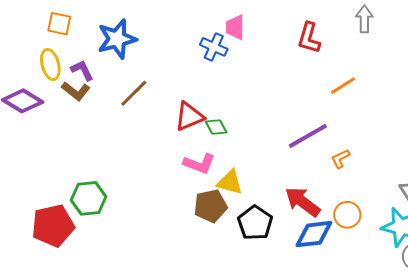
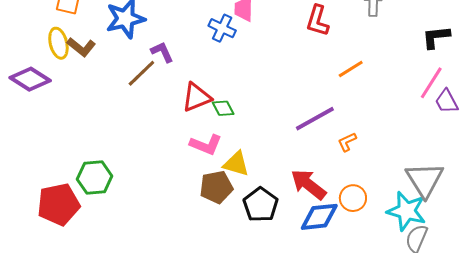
purple L-shape: (82, 70) -> (162, 52), moved
brown L-shape: (76, 91) -> (81, 47), moved

